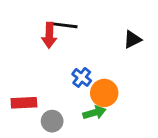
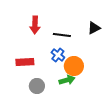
black line: (65, 25) -> (62, 35), moved
red rectangle: (24, 103) -> (25, 62), moved

